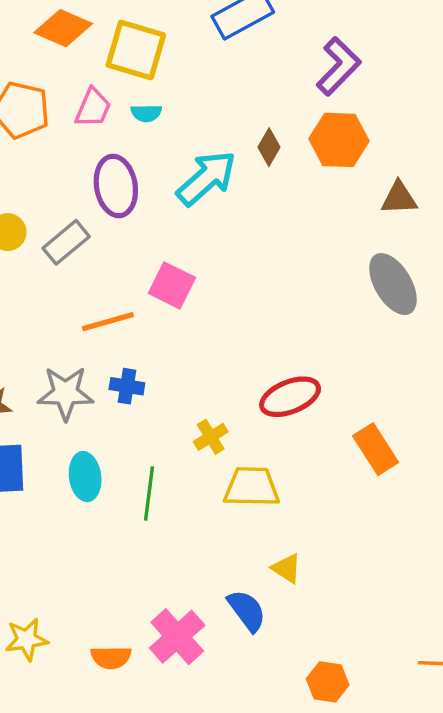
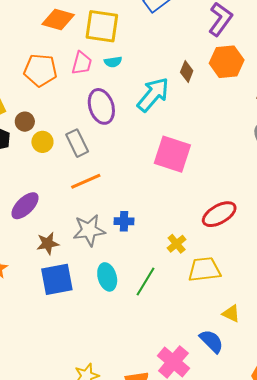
gray rectangle: (66, 242) -> (77, 143), turned -68
pink square: (172, 285) -> (172, 154), moved, size x1.4
orange line: (108, 322) -> (86, 181), moved
green line: (149, 493) -> (145, 282), turned 32

